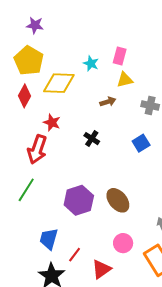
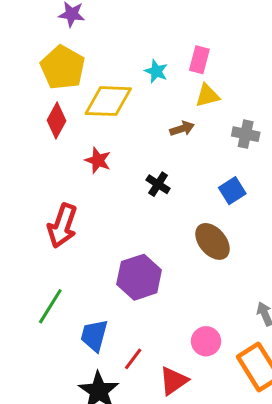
red arrow: (37, 149) -> (62, 226), moved
green line: (26, 190) -> (50, 306), moved
brown ellipse: (118, 200) -> (212, 241), moved

